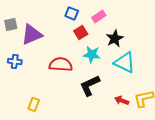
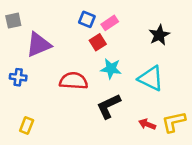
pink rectangle: (99, 16) -> (110, 23), moved
gray square: (11, 24) -> (13, 21), moved
black star: (115, 38) -> (159, 35), moved
yellow rectangle: (34, 104) -> (27, 125), moved

